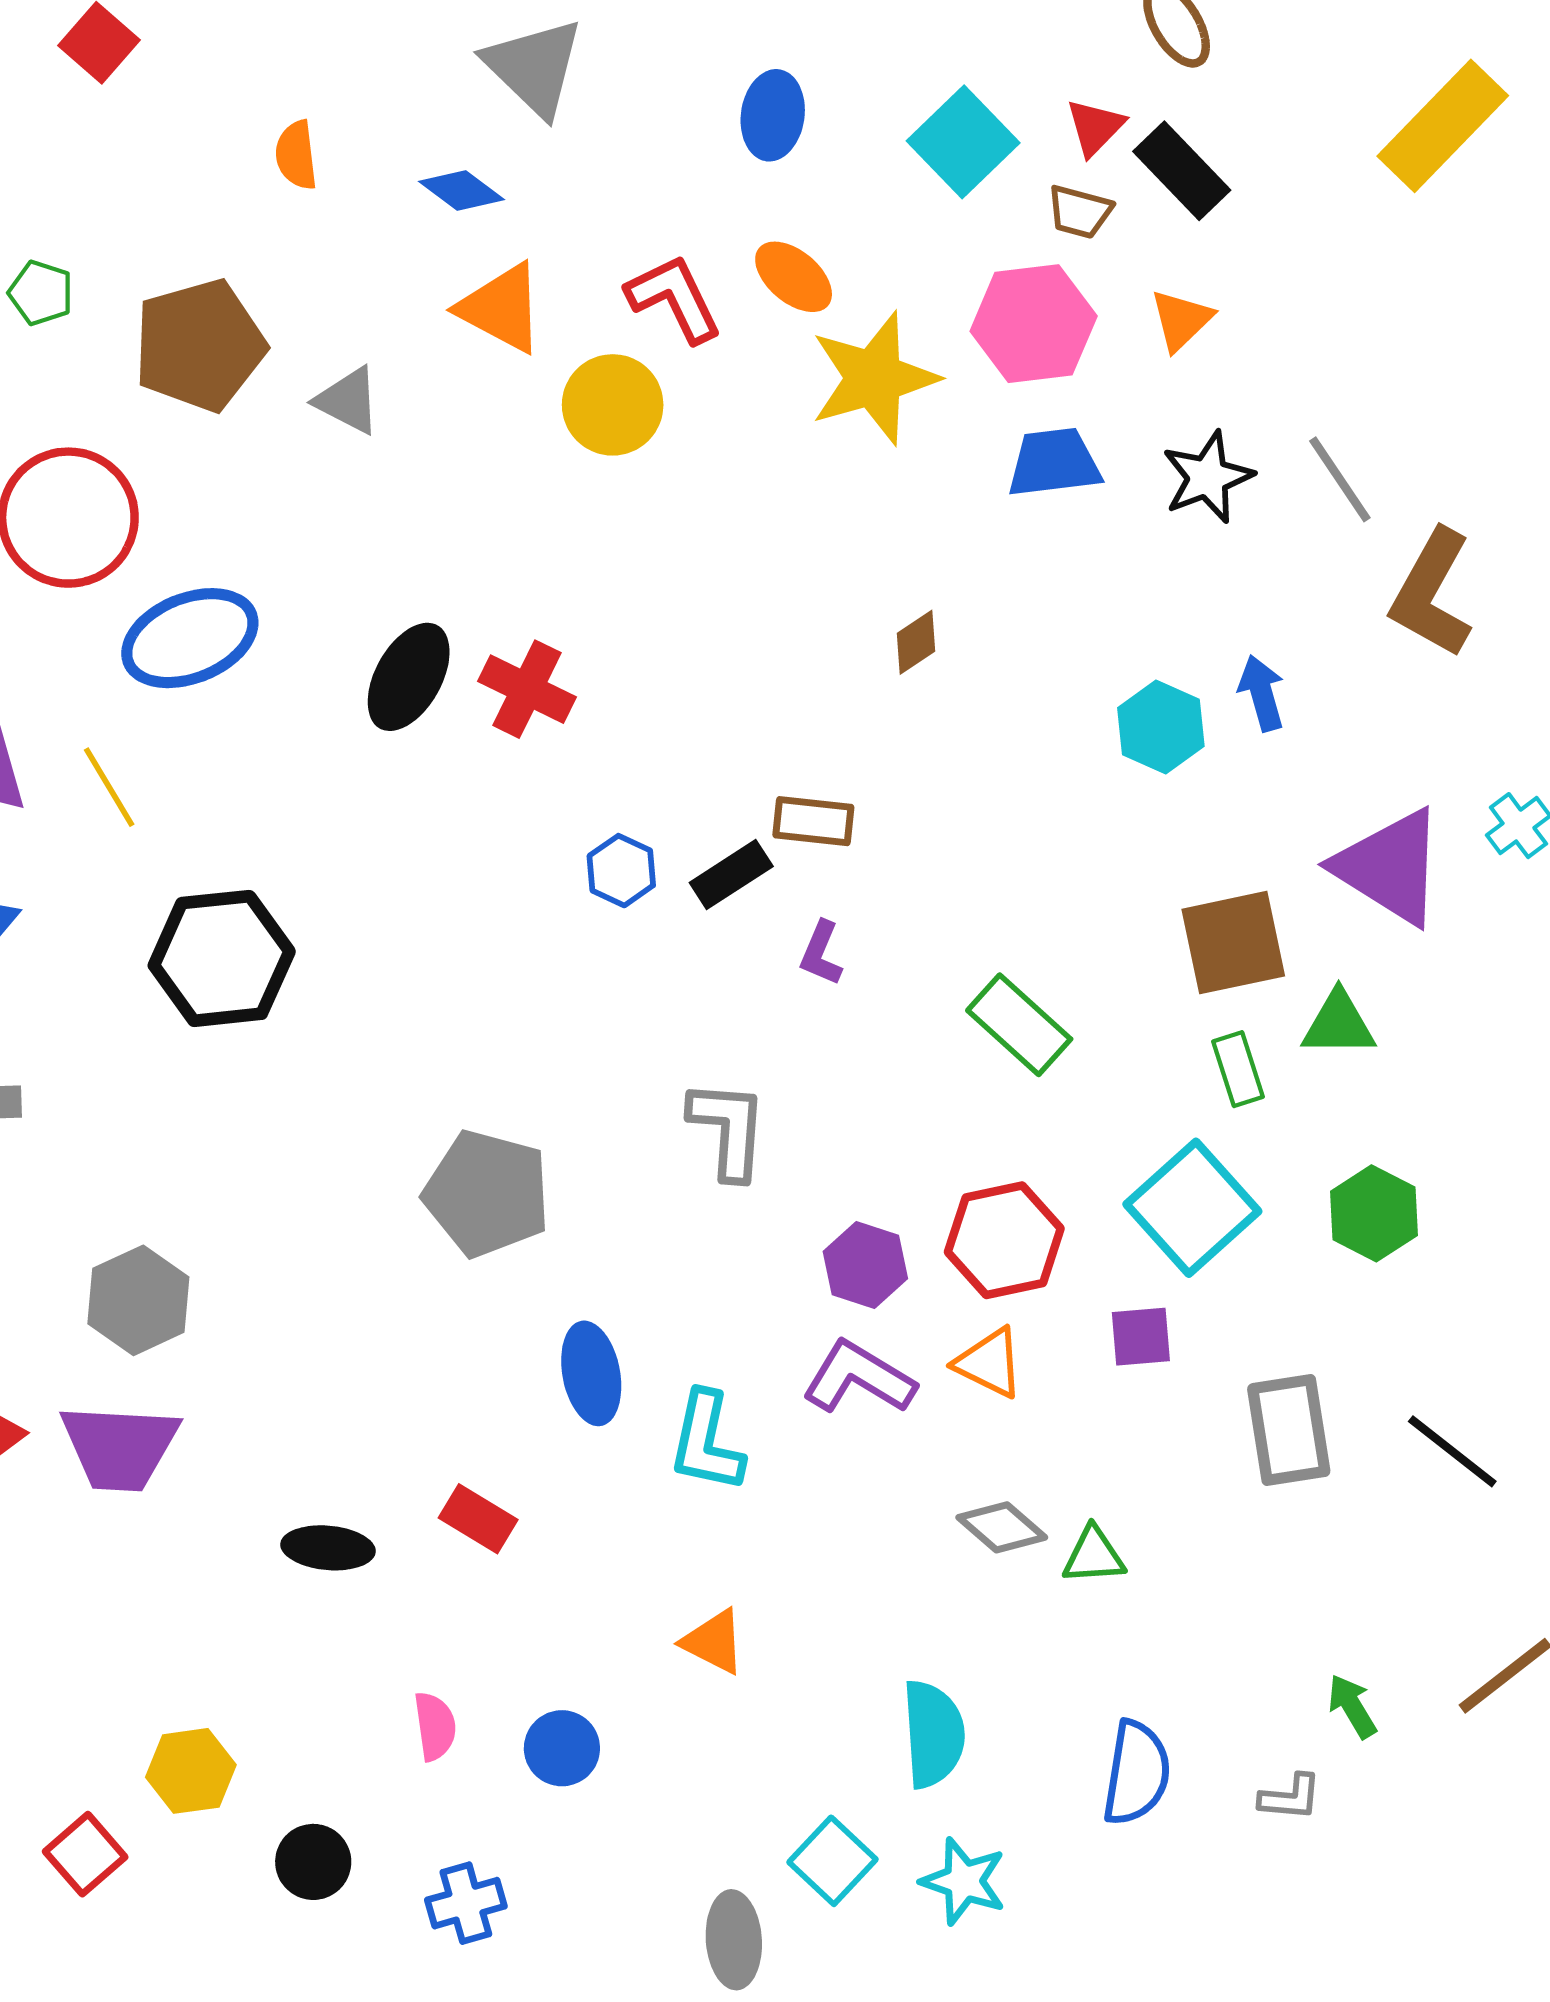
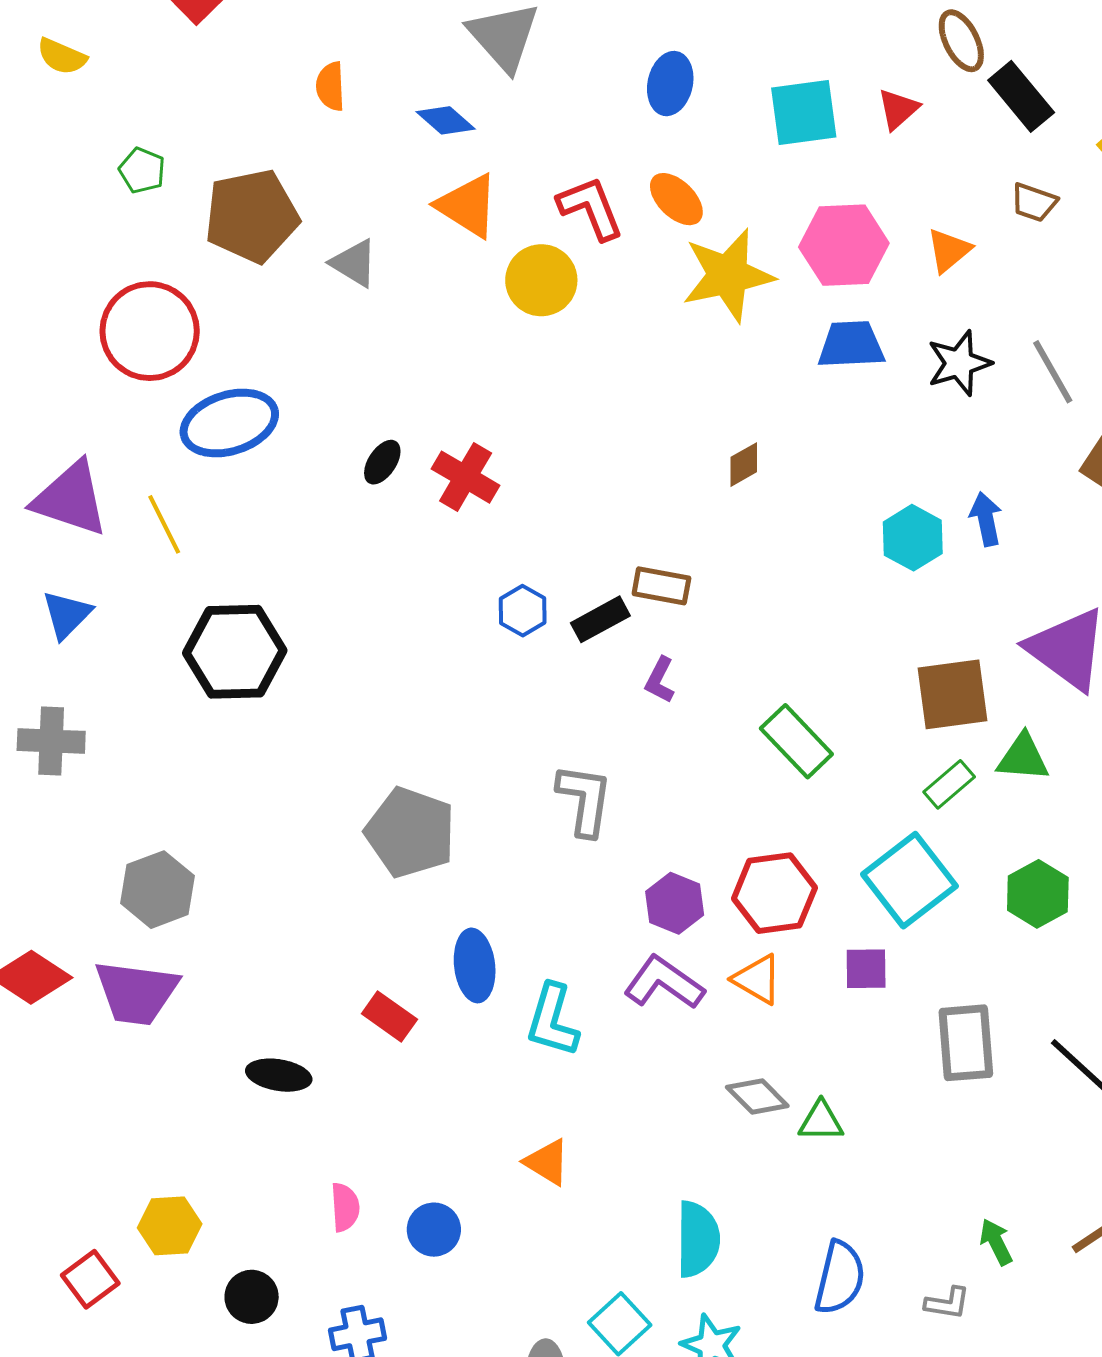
cyan square: (963, 142) -> (804, 113), turned 32
black rectangle: (1182, 171) -> (1021, 96), moved
brown trapezoid: (1080, 212) -> (1034, 202), moved
black ellipse: (409, 677) -> (382, 462), size x0.6
green rectangle: (1238, 1069) -> (949, 784), turned 63
red rectangle: (478, 1519) -> (389, 1017), moved

